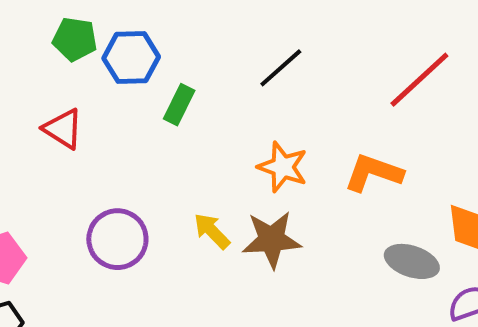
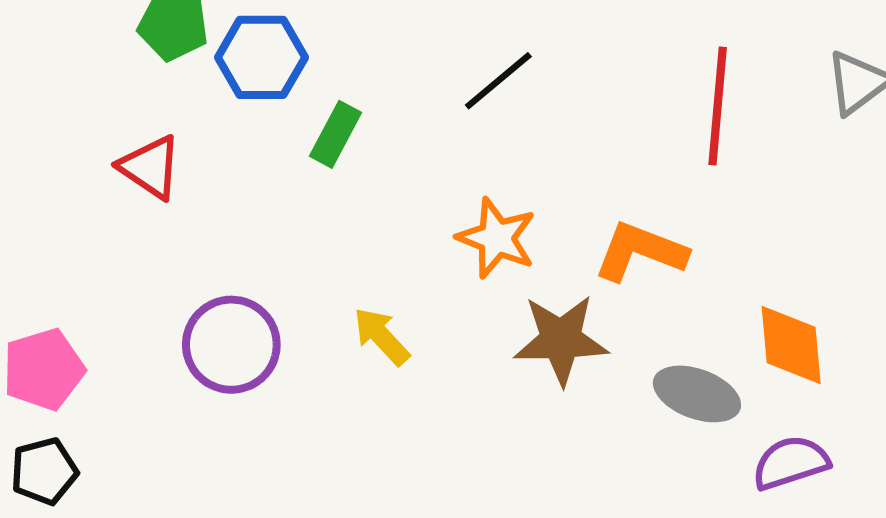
red line: (419, 80) -> (718, 106), turned -44
brown star: (272, 240) -> (561, 340), moved

